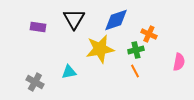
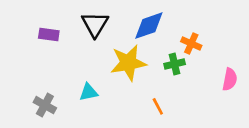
orange line: (135, 71) -> (158, 106), moved

